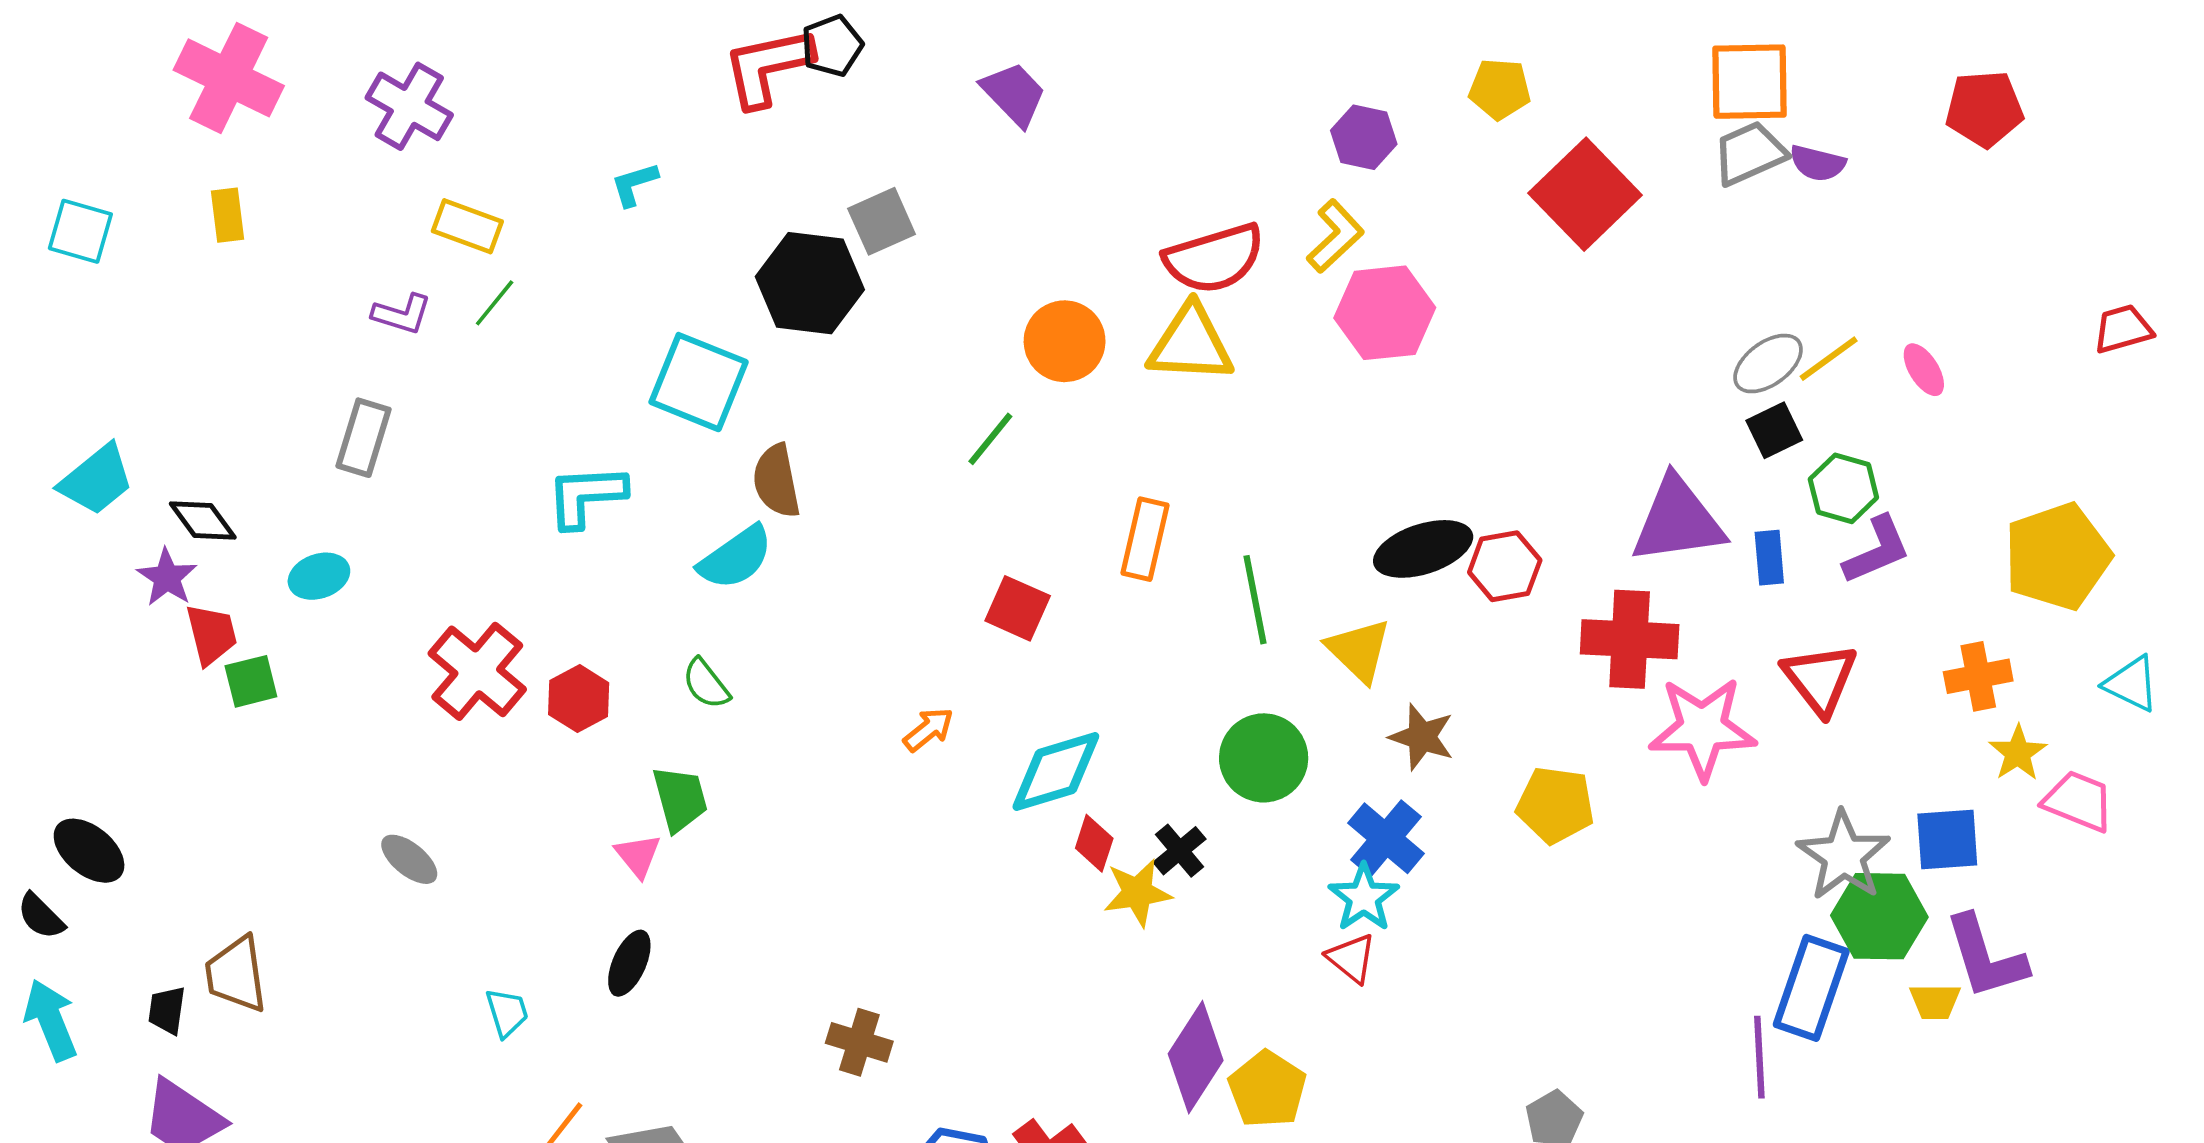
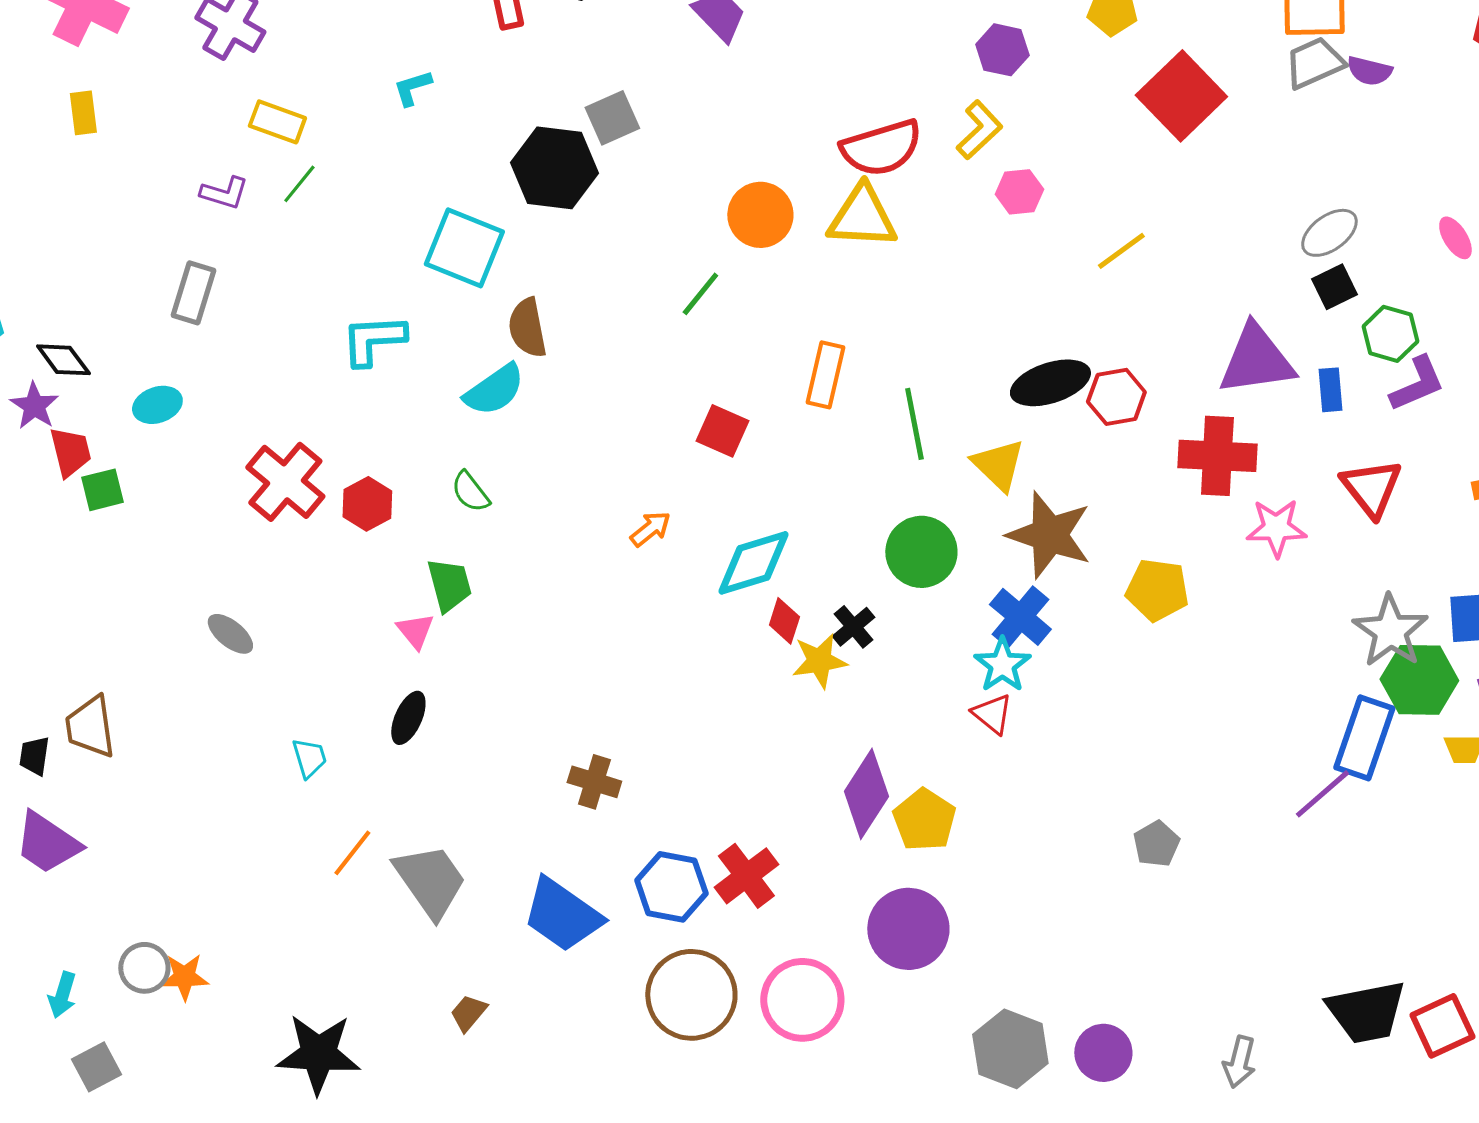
pink hexagon: (1385, 313) -> (1019, 192), size x0.6
yellow line: (1829, 359) -> (1121, 251), moved
pink star: (1703, 728) -> (1276, 528), size x0.7
brown star: (1422, 737) -> (1049, 535), size x1.6
purple line: (1759, 1057) -> (1322, 794), turned 52

